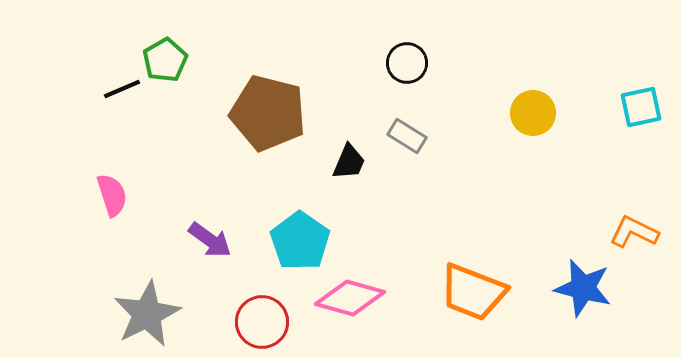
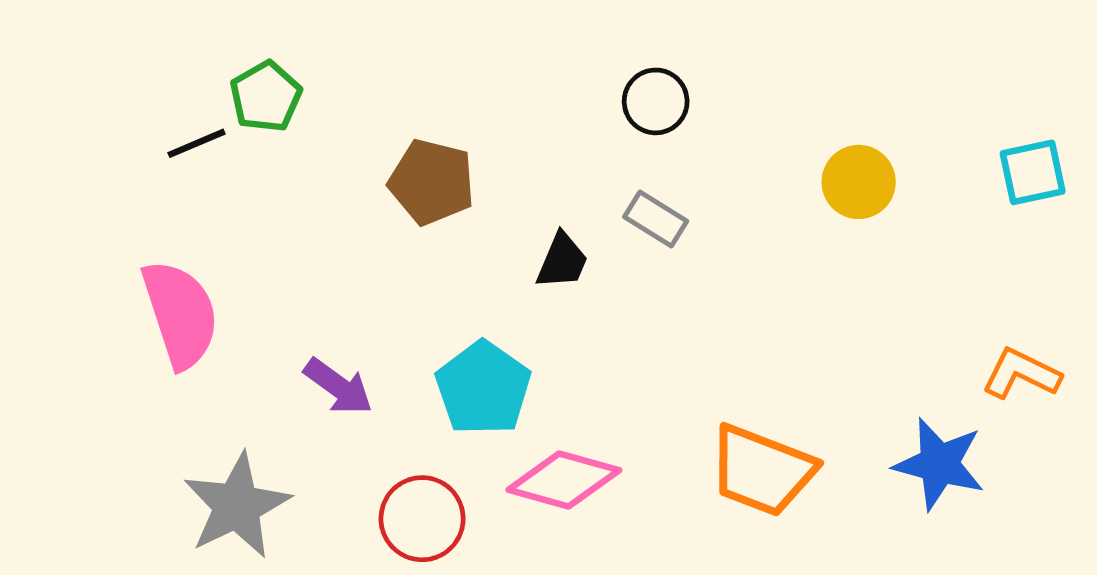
brown pentagon: (268, 113) -> (432, 182), size x0.7
pink semicircle: (112, 195) -> (180, 314), size x1.6

